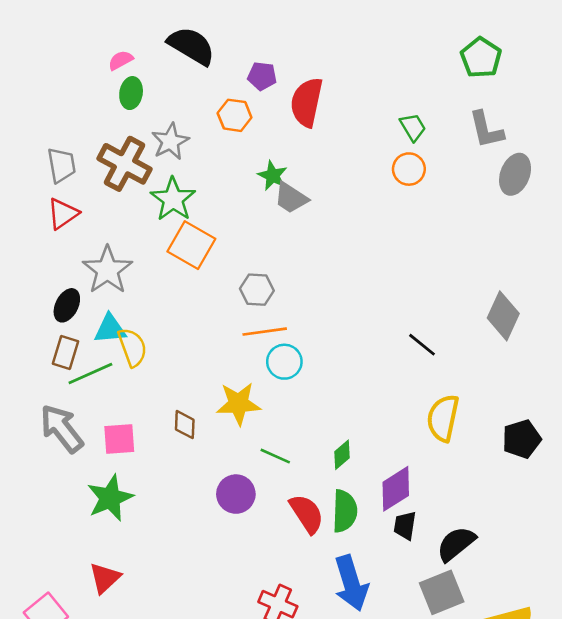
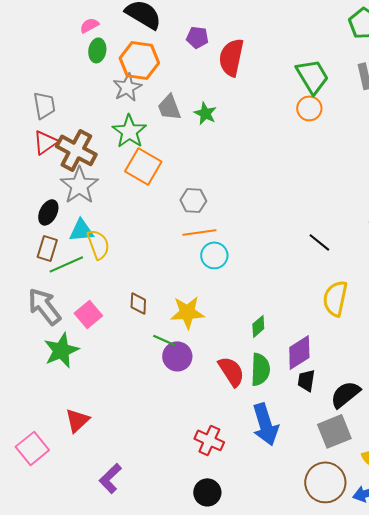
orange hexagon: (235, 115) -> (139, 60), moved, size x1.5
green trapezoid: (413, 127) -> (312, 76), size x1.6
brown cross: (125, 164) -> (76, 150), moved
gray trapezoid: (291, 198) -> (169, 107), moved, turned 36
yellow star: (239, 404) -> (187, 312), moved
pink square: (119, 439) -> (88, 314), turned -36
green line: (275, 456) -> (164, 340), moved
green star: (110, 498) -> (61, 350), moved

